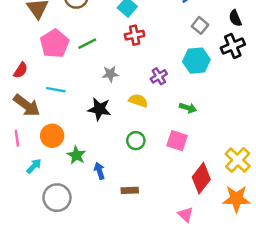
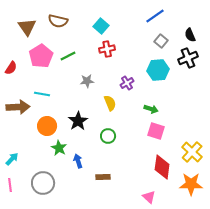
red semicircle: (21, 70) -> (11, 68), moved
yellow semicircle: (138, 101) -> (110, 103), turned 49
brown arrow: (27, 105) -> (18, 107), turned -40
black star: (99, 109) -> (78, 121), moved, turned 30
orange circle: (52, 136) -> (47, 126), moved
pink line: (17, 138) -> (10, 185), moved
pink square: (177, 141) -> (156, 131), moved
cyan arrow: (34, 166) -> (12, 159), moved
red diamond: (201, 178) -> (162, 167), turned -30

